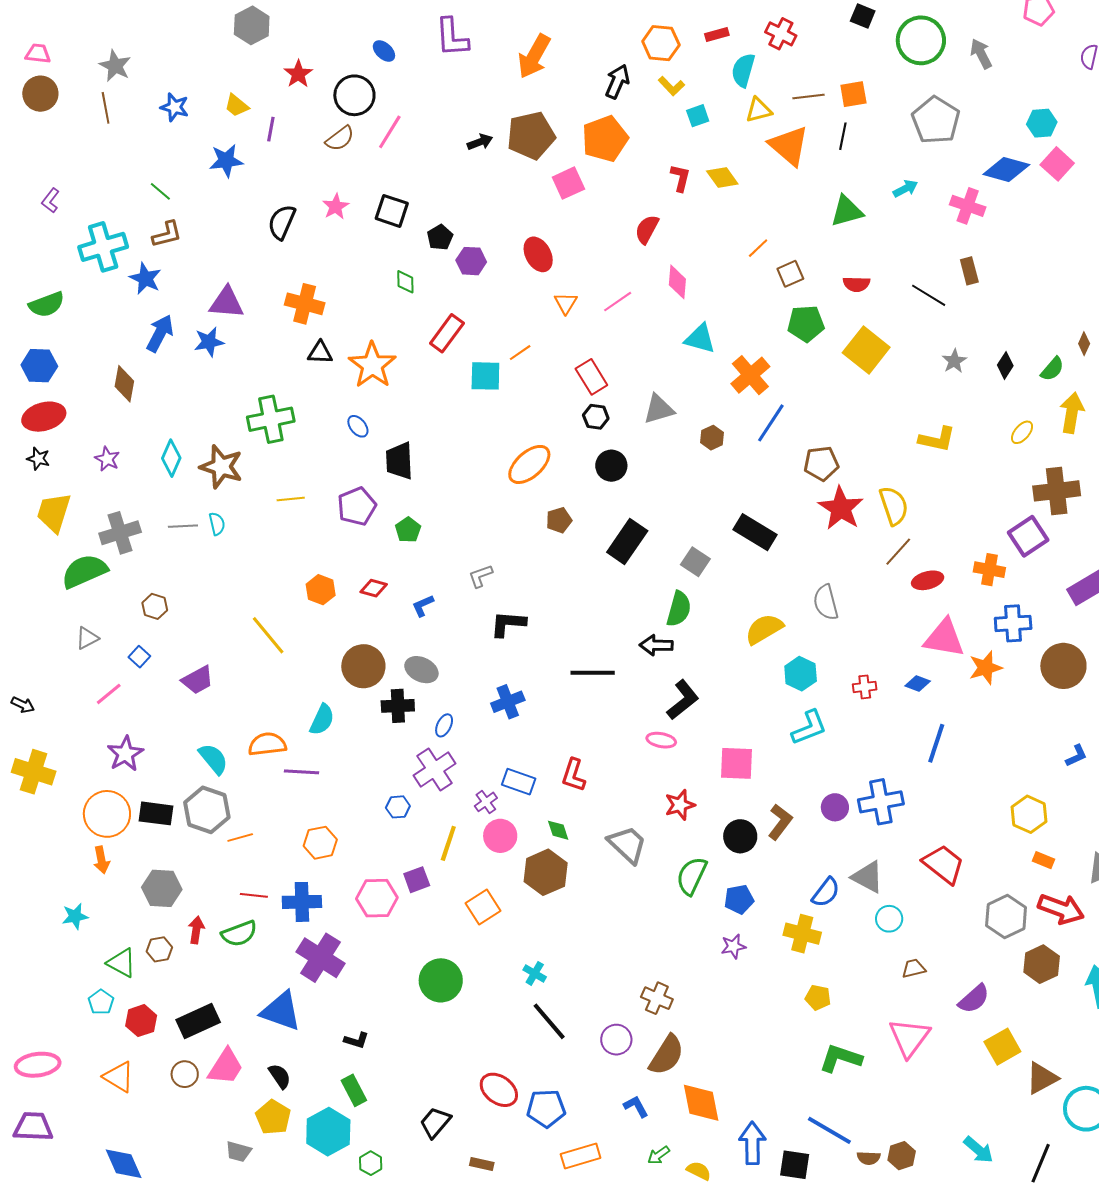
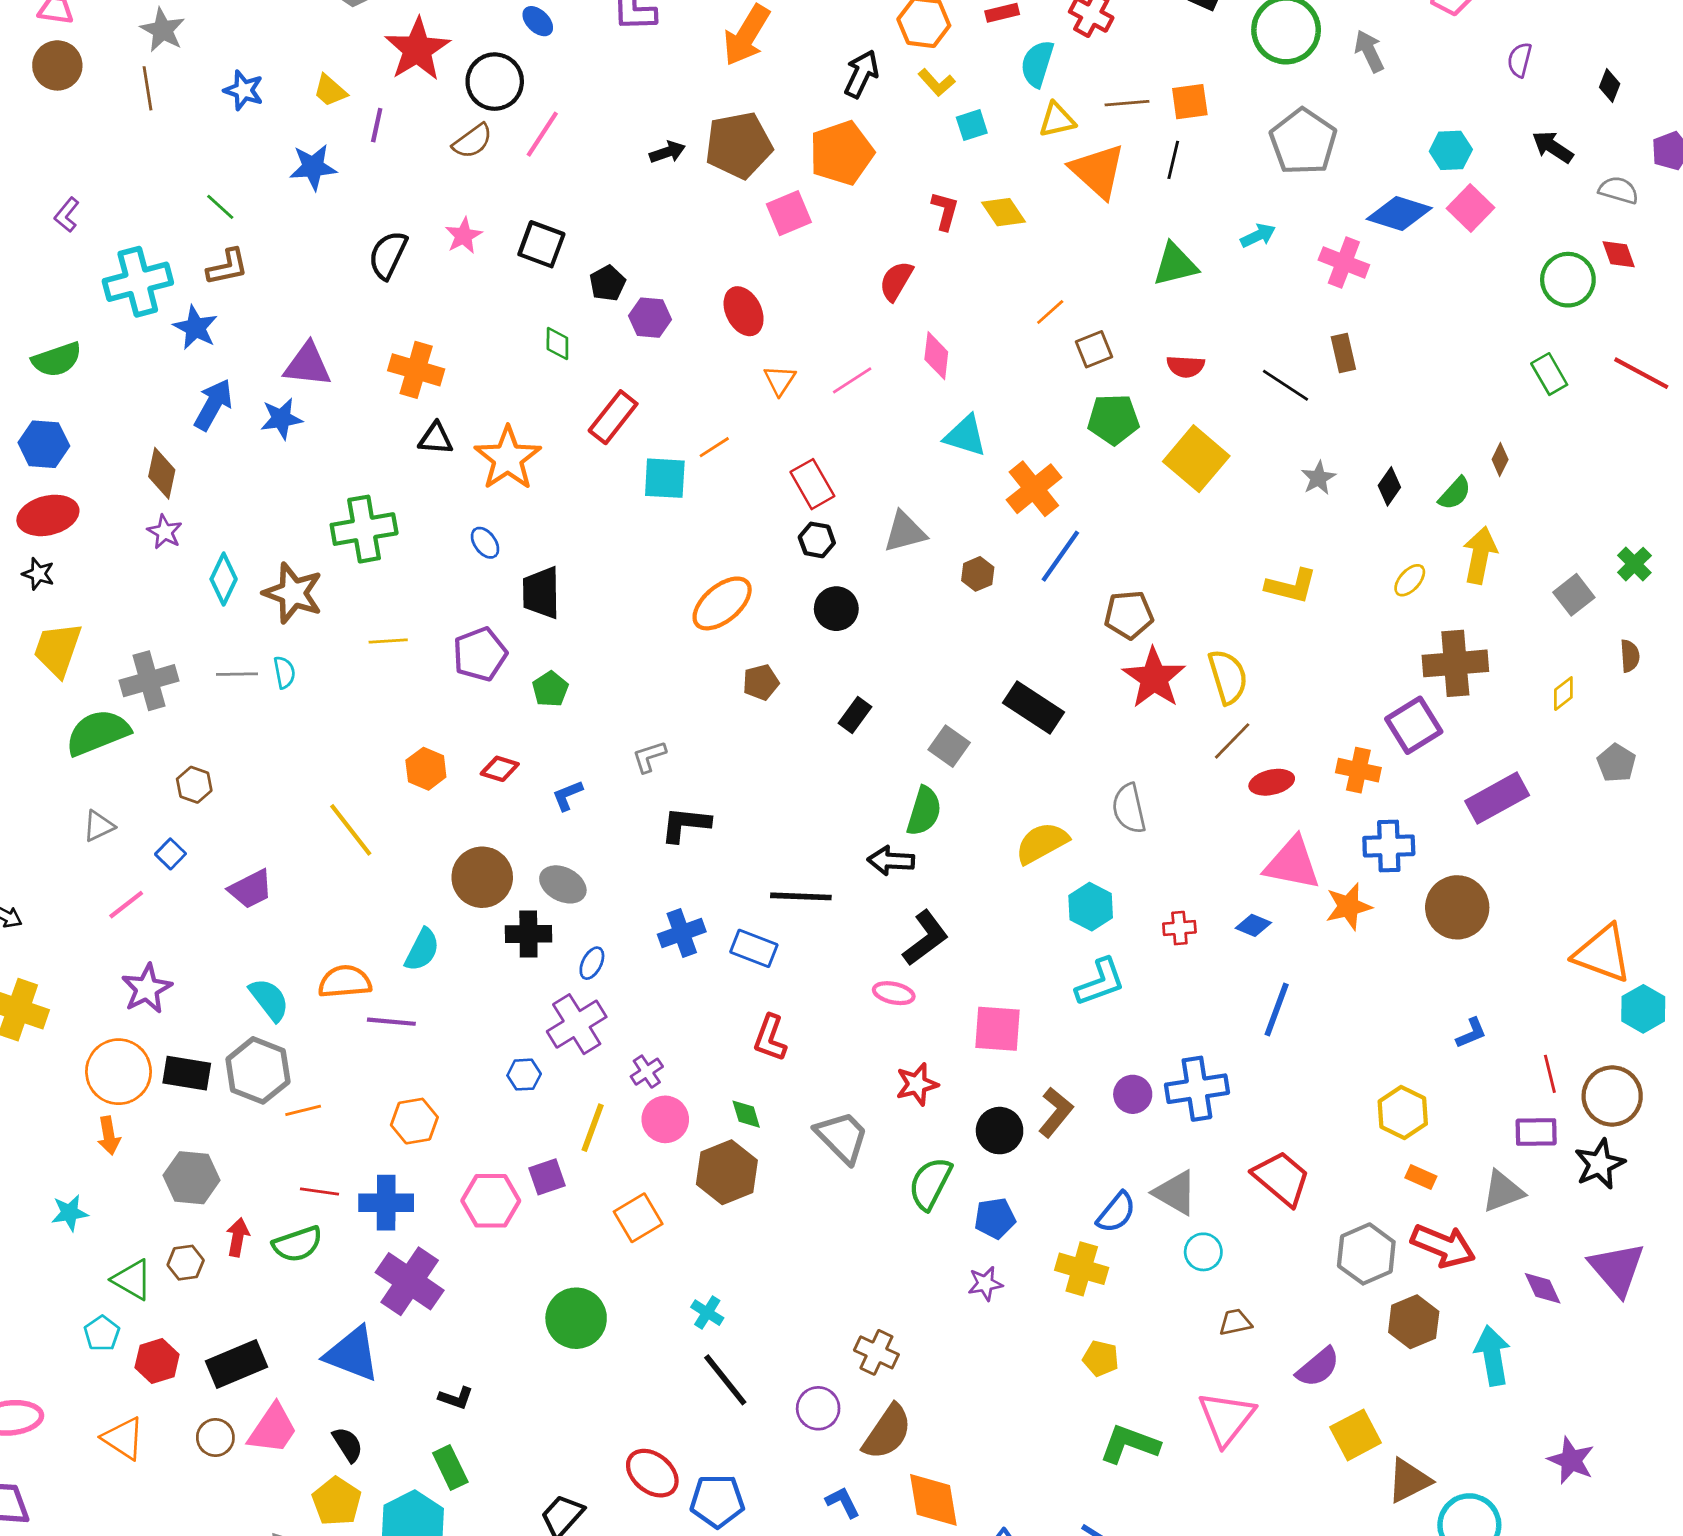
red star: (298, 74) -> (417, 49), size x1.6
purple star: (107, 459) -> (165, 532), moved
black rectangle: (627, 541) -> (855, 715), size x0.6
blue rectangle: (519, 782) -> (754, 948), moved

